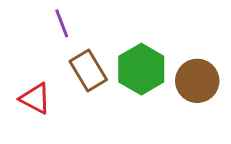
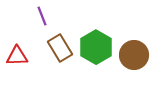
red triangle: (35, 99) -> (17, 56), moved, turned -30

